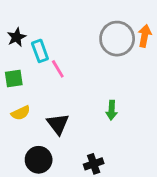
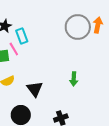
pink line: (58, 69) -> (14, 49), moved

